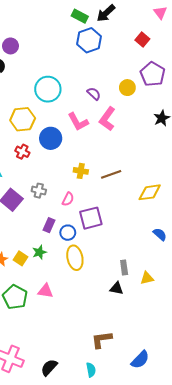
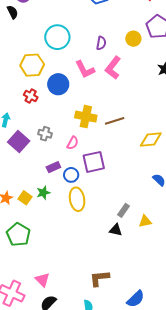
purple semicircle: (94, 94) -> (101, 43), turned 56
yellow cross: (81, 171) -> (86, 117), size x1.5
purple rectangle: (49, 225) -> (53, 167), turned 40
gray rectangle: (124, 267) -> (124, 210), turned 40
pink triangle: (45, 291) -> (42, 280), moved, turned 35

